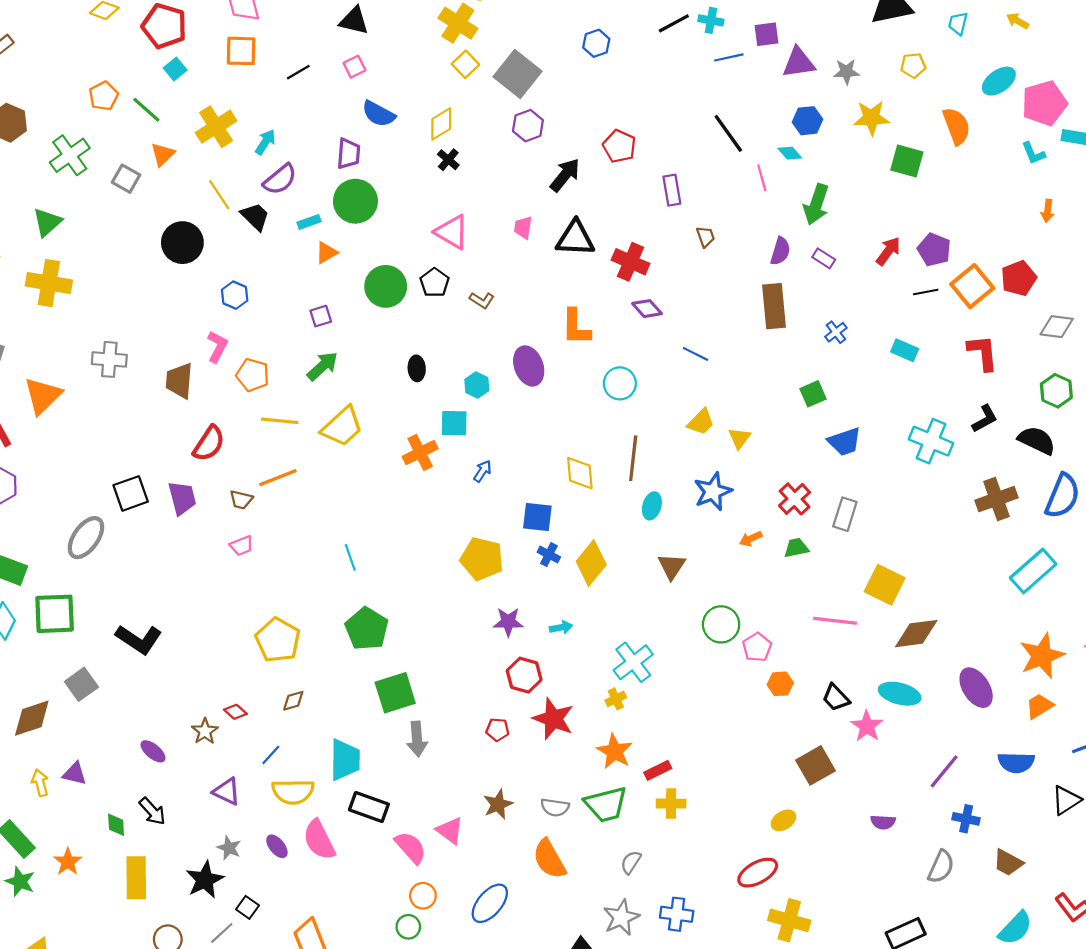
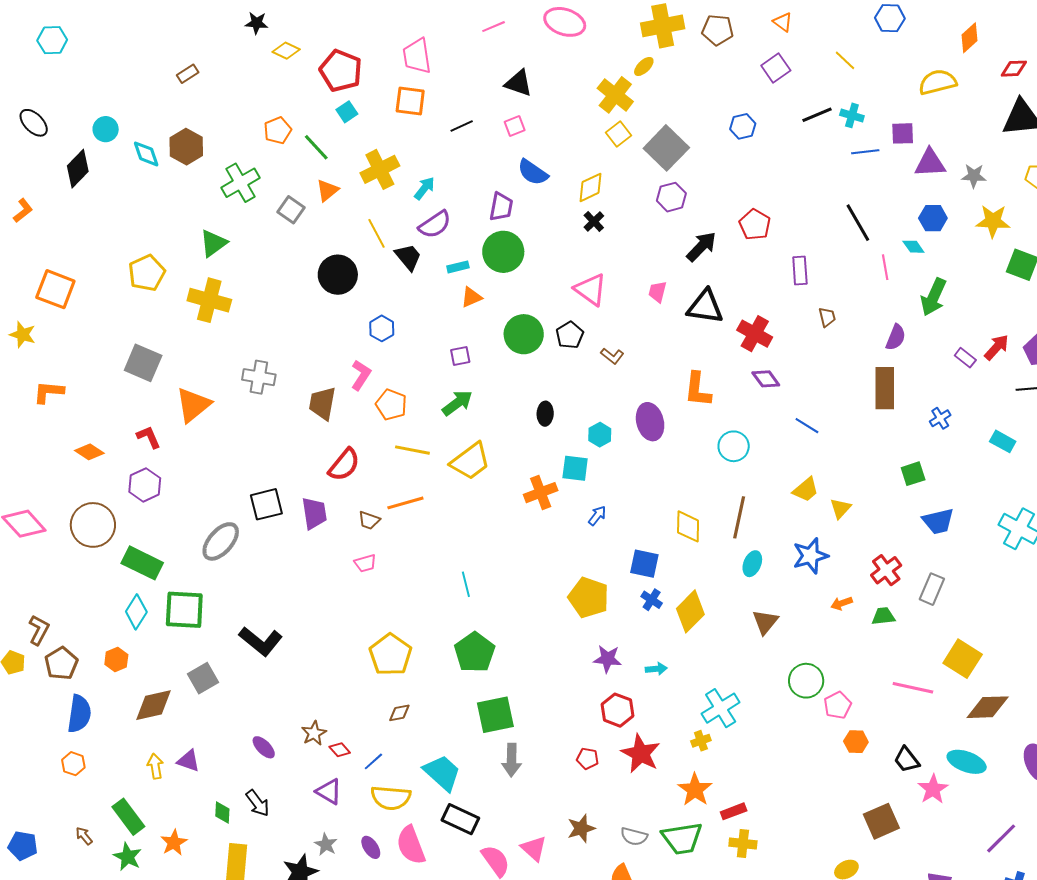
purple rectangle: (824, 258) -> (965, 358), moved
red diamond: (235, 712) -> (340, 750), moved
cyan trapezoid: (345, 760) -> (442, 773), turned -54

